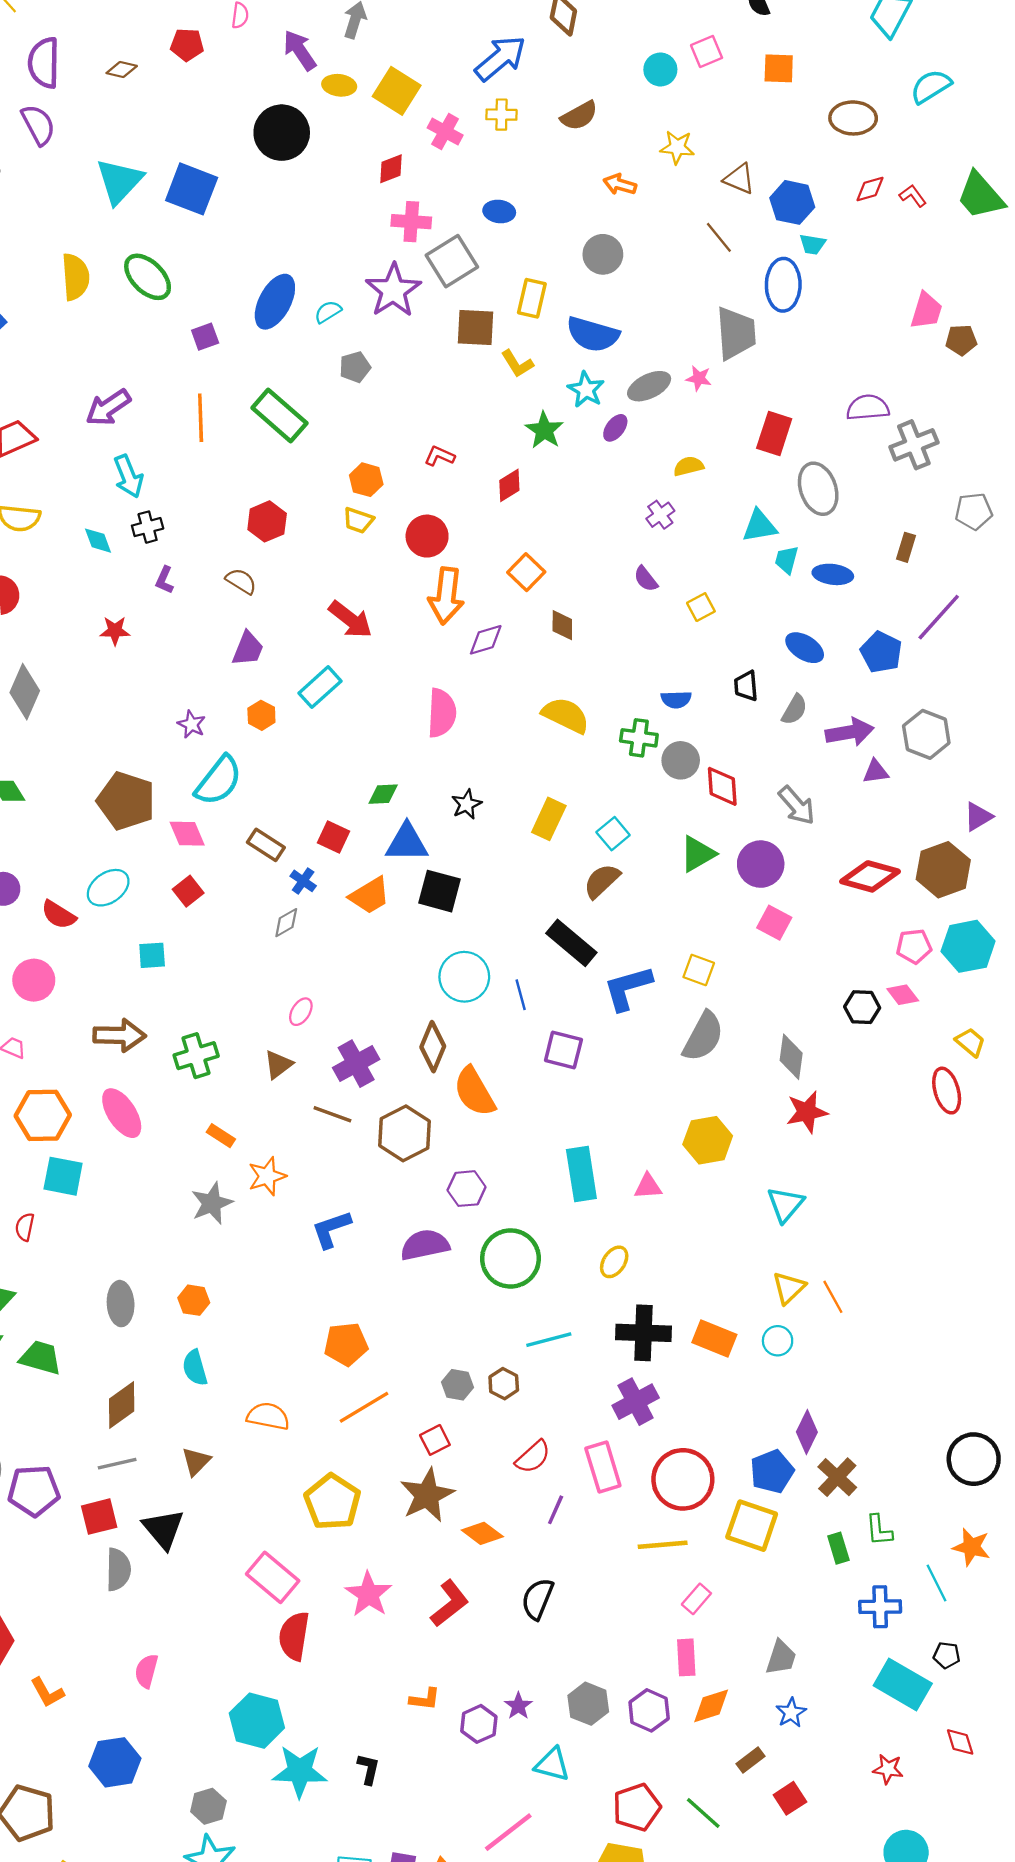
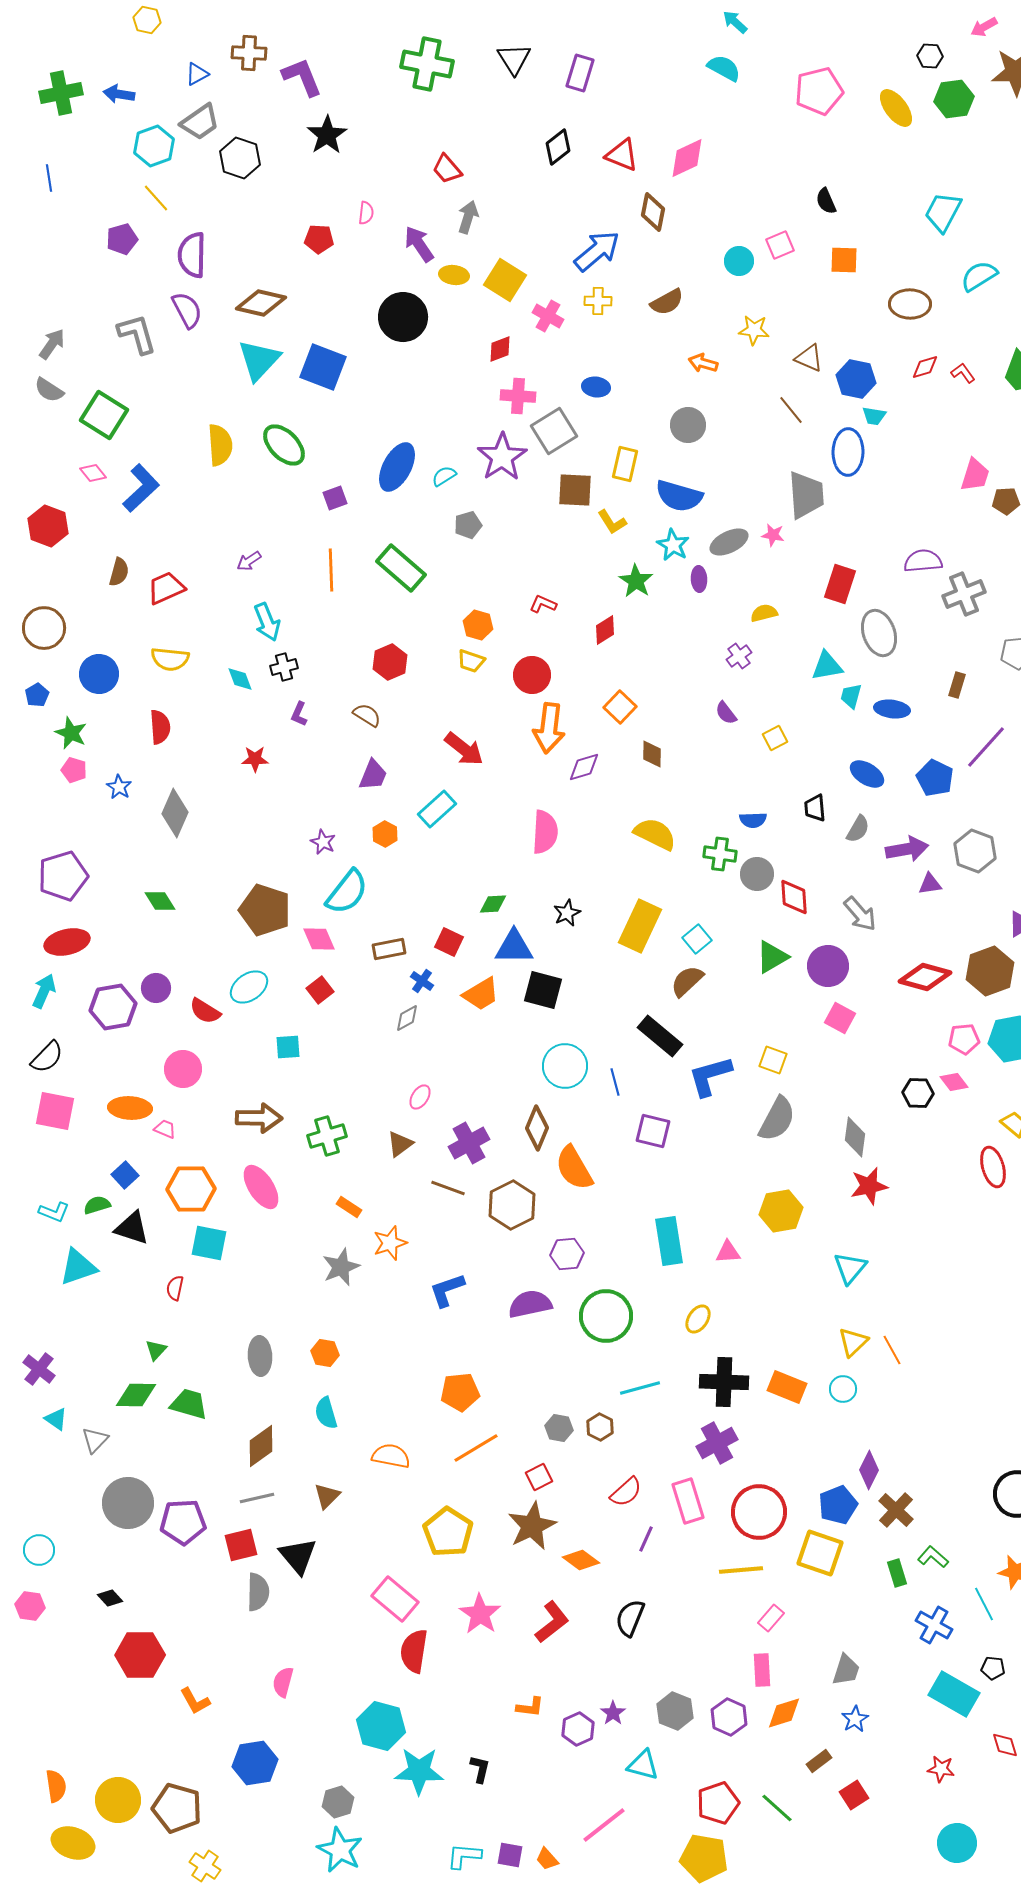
brown diamond: (122, 69) -> (261, 303), moved, size x1.8
purple arrow: (108, 408) -> (249, 561), size x0.6
purple ellipse: (615, 428) -> (699, 579), turned -40
yellow rectangle: (549, 819) -> (640, 926), size x1.4
brown rectangle: (266, 845) -> (389, 949), turned -44
green L-shape: (879, 1530) -> (933, 1557), turned 136
blue cross: (880, 1607) -> (934, 1625), turned 30

